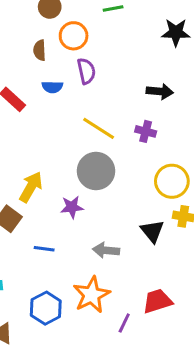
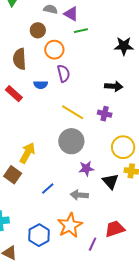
brown semicircle: (40, 50) -> (20, 59), moved, size x1.5
purple star: (72, 207) -> (86, 168), moved
blue line: (44, 249) -> (48, 189), moved, turned -48

